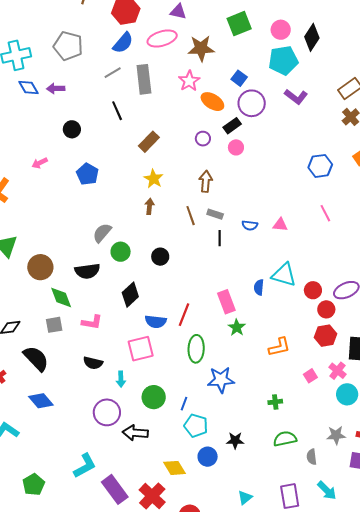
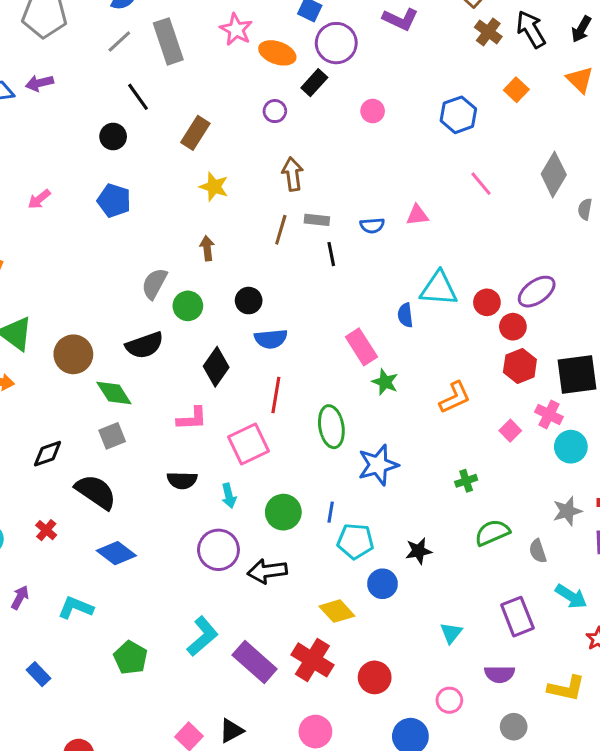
black circle: (72, 129) -> (113, 137), moved
pink circle: (236, 147) -> (373, 111), moved
brown arrow: (149, 206) -> (207, 248), moved
brown line: (191, 216) -> (281, 230), turned 48
red line: (184, 315) -> (276, 395), moved
pink L-shape: (92, 322) -> (192, 419), moved
blue semicircle: (156, 322) -> (271, 339), moved
green pentagon: (34, 485) -> (131, 658), moved

